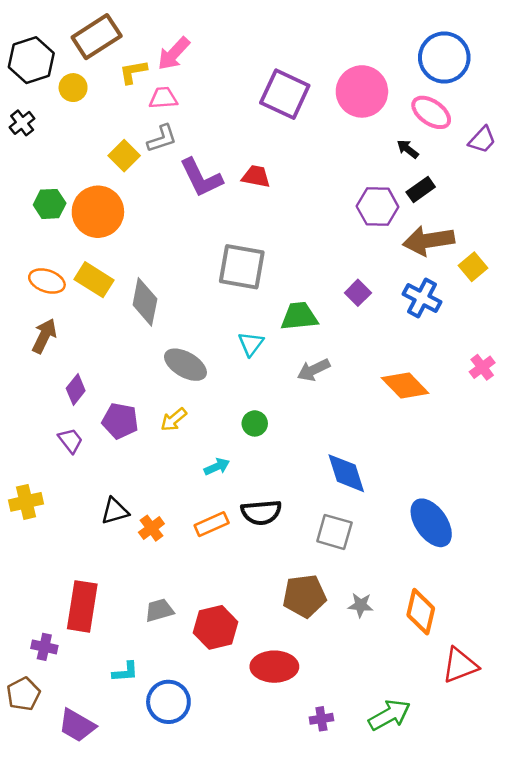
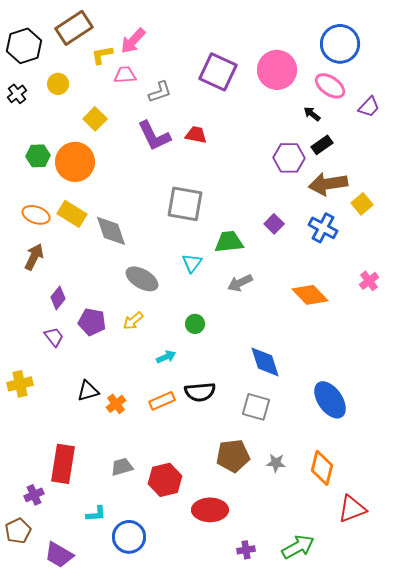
yellow circle: (73, 88) -> (58, 84), moved
gray L-shape: (162, 139) -> (160, 92), moved
gray diamond: (145, 302) -> (111, 231), turned -30
purple cross: (44, 647) -> (34, 495), turned -36

